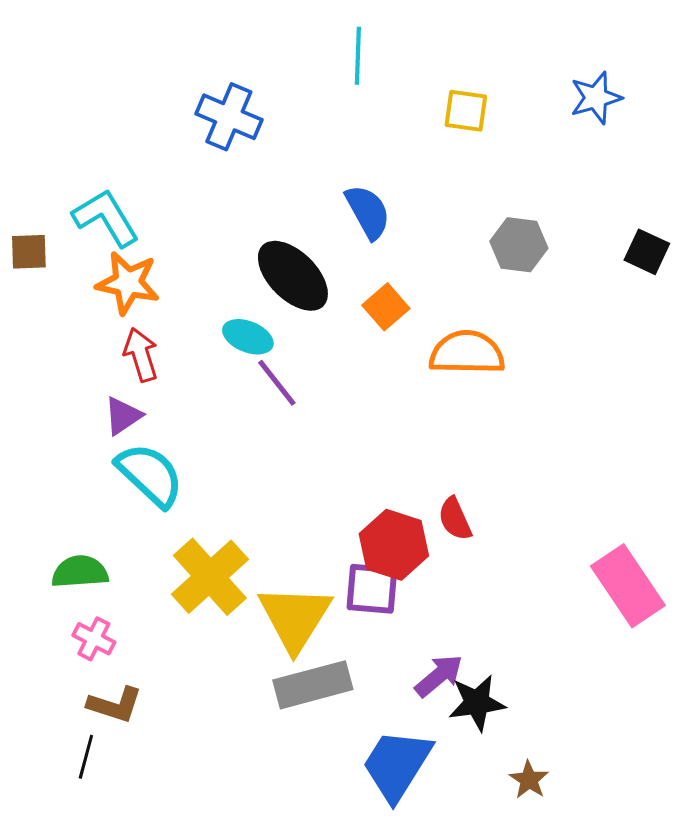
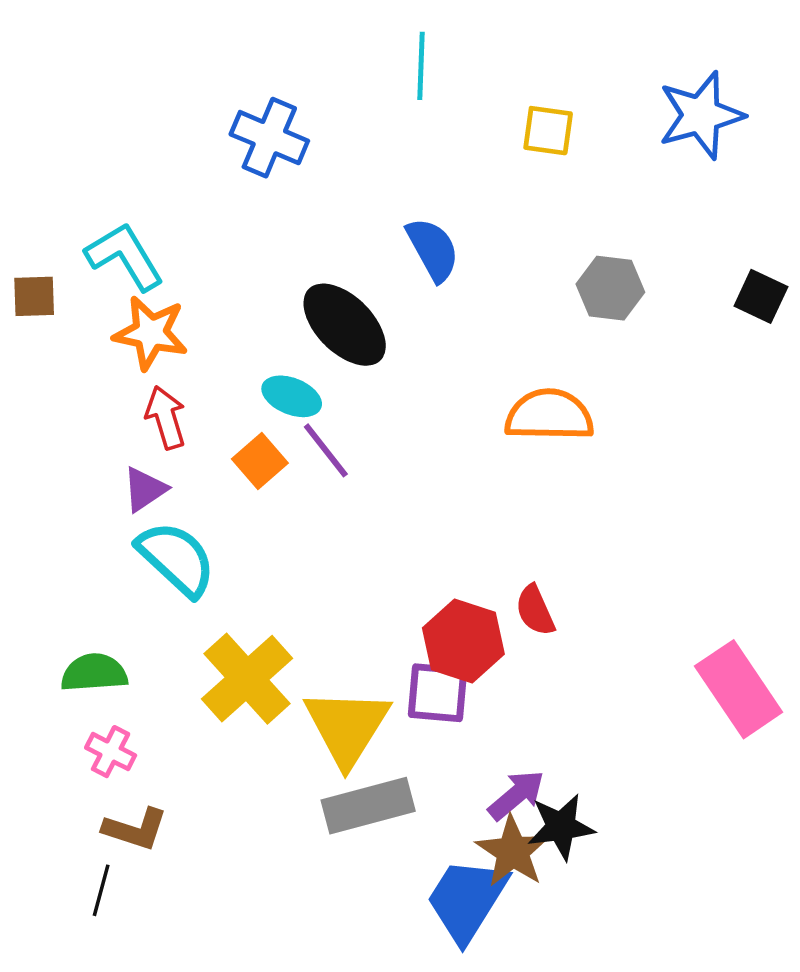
blue star: (596, 98) -> (701, 115), size x1.4
orange square: (386, 307) -> (260, 461), moved
brown star: (529, 780) -> (513, 851), moved, size x1.6

